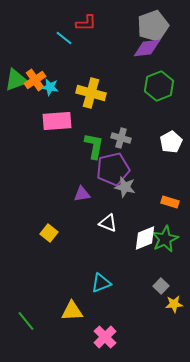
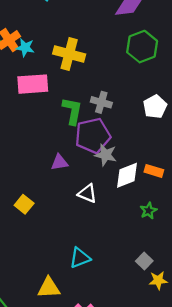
white diamond: (145, 238) -> (127, 175), moved
green star: (165, 239) -> (149, 211), size x0.6

